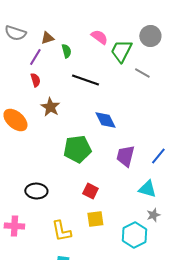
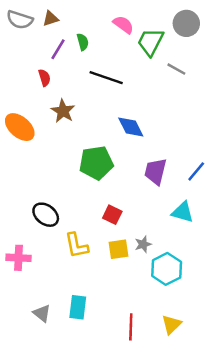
brown triangle: (47, 38) -> (51, 18), moved
purple line: (35, 57) -> (58, 49), moved
black ellipse: (36, 191) -> (46, 215), turned 35
gray star: (153, 215) -> (143, 244), moved
yellow L-shape: (61, 231) -> (76, 245), moved

